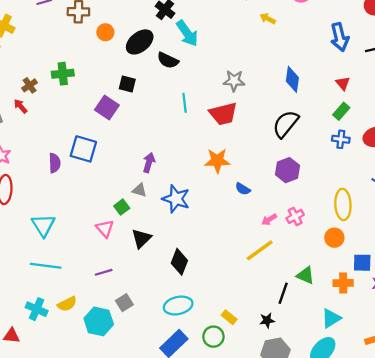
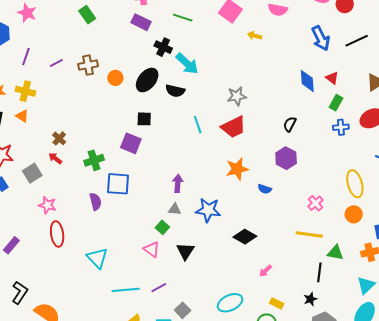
green cross: (63, 74) -> (94, 160), moved
blue diamond: (292, 79) -> (307, 81), moved
black semicircle: (286, 124) -> (290, 124), size x0.6
purple hexagon: (288, 170) -> (286, 158), moved
pink arrow: (269, 220) -> (265, 271), moved
yellow line: (260, 250) -> (309, 235), moved, turned 56
black diamond: (179, 262) -> (245, 237), moved, turned -70
cyan line: (46, 266) -> (126, 290), moved

